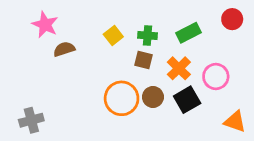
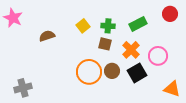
pink star: (45, 25) -> (13, 18), moved

